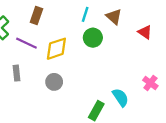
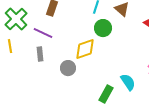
yellow diamond: (56, 49) -> (85, 49), moved
gray rectangle: (16, 73) -> (40, 54), moved

